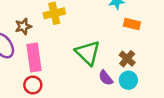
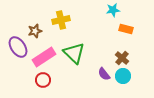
green triangle: (88, 53) -> (74, 53), moved
pink rectangle: (34, 58) -> (44, 57), turned 65

